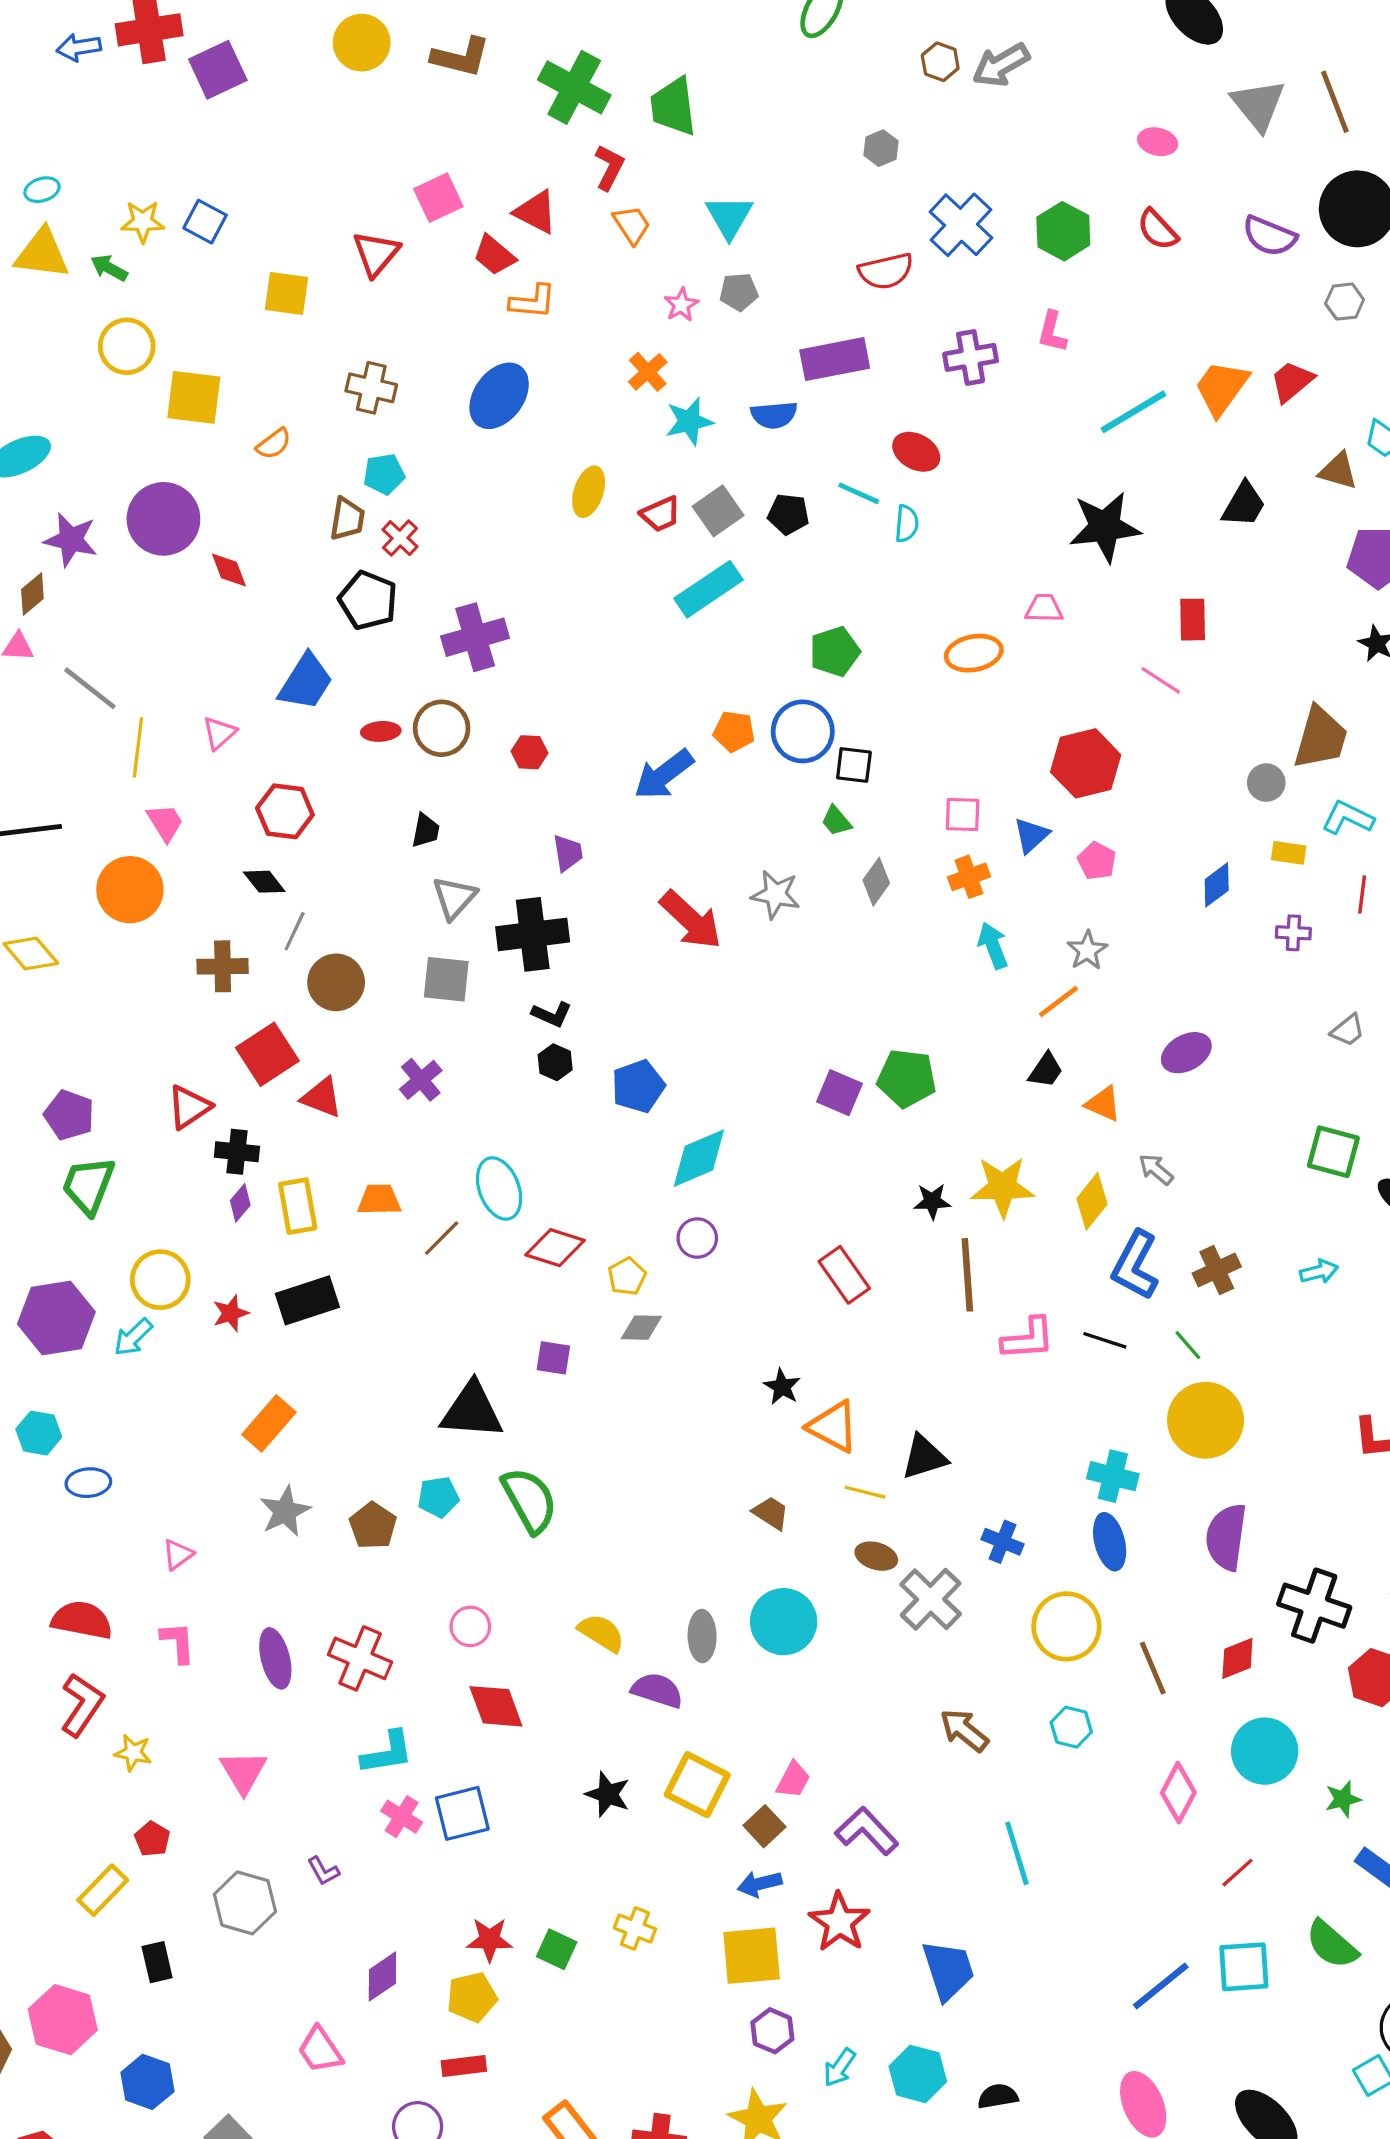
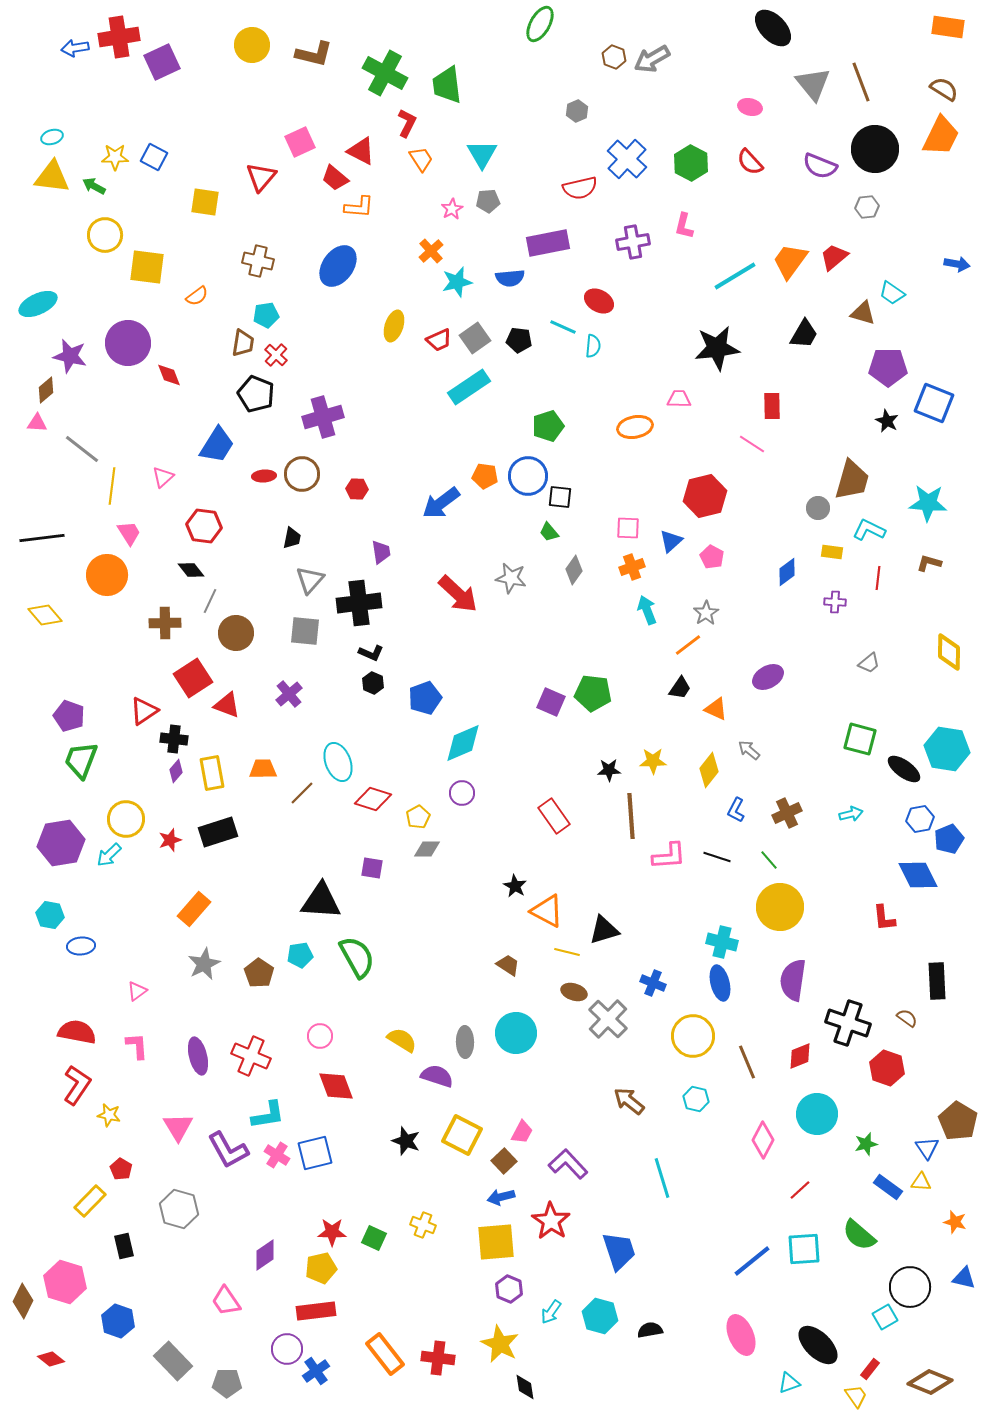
yellow star: (1003, 1187) -> (653, 761), size x0.7
blue L-shape: (1135, 1265) -> (736, 810), size x0.6
purple L-shape: (323, 1871) -> (228, 1150), moved, size x2.0
red rectangle: (464, 2066) -> (316, 1311), size x1.4

